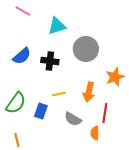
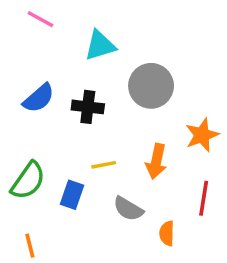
red line: (105, 113) -> (204, 198), moved

